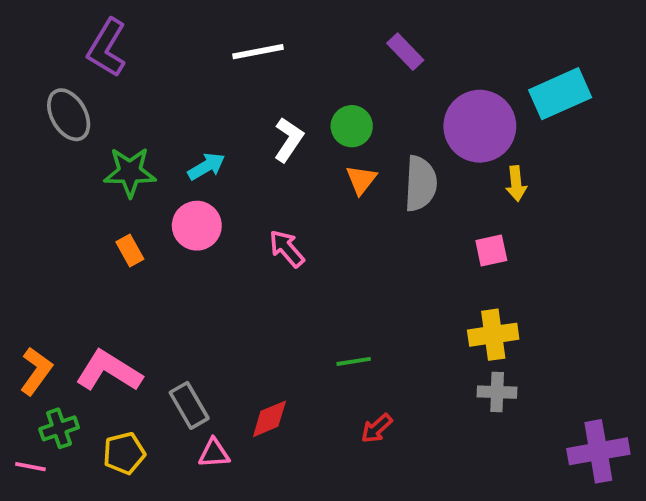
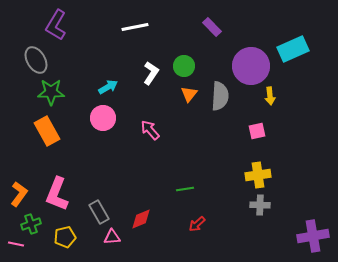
green star: (130, 172) -> (51, 92), moved
orange rectangle: (130, 250) -> (47, 131), moved, size x1.8
pink L-shape: (109, 371) -> (57, 194), turned -100

